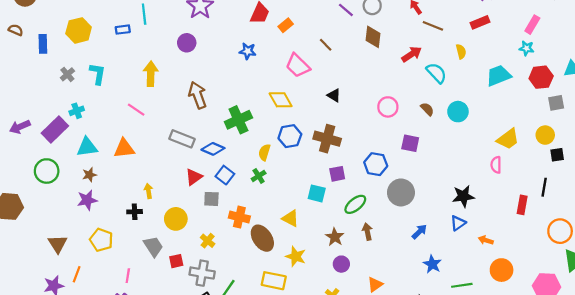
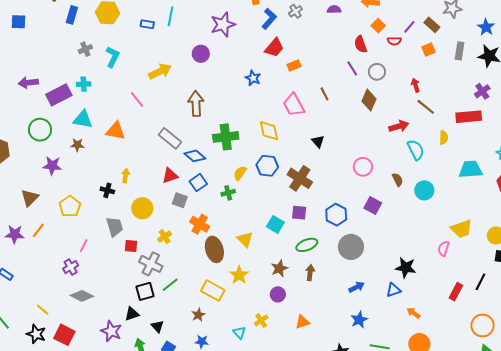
red rectangle: (480, 22) -> (469, 117), size x1.4
yellow arrow: (151, 74) -> (160, 71), turned 45
purple star: (87, 200) -> (52, 166), moved

